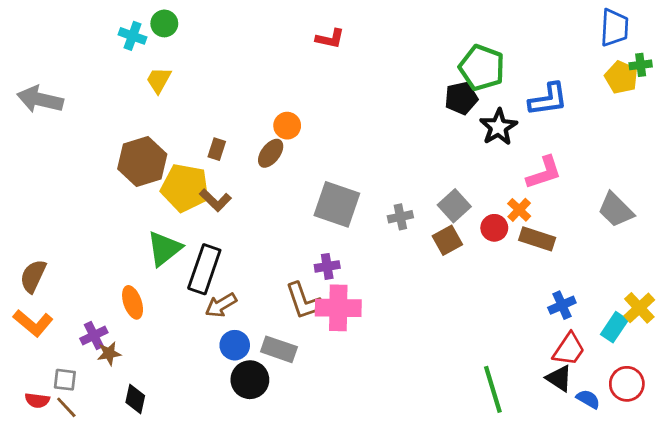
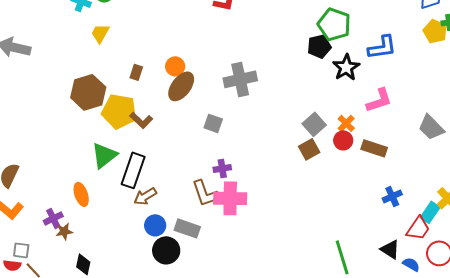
orange circle: (287, 126) -> (175, 66), moved
brown rectangle: (217, 149) -> (136, 72), moved
brown ellipse: (271, 153) -> (181, 86), size x1.4
gray square: (337, 204) -> (213, 123), moved, size x0.6
orange cross: (519, 210) -> (346, 123), moved
gray cross: (400, 217) -> (240, 79), moved, size x1.8
red trapezoid: (569, 349) -> (418, 228), moved
gray square: (65, 380) -> (21, 250), moved

